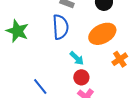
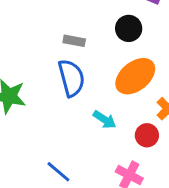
red circle: (81, 77) -> (147, 135), moved

